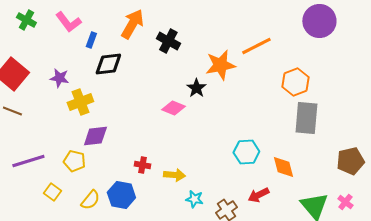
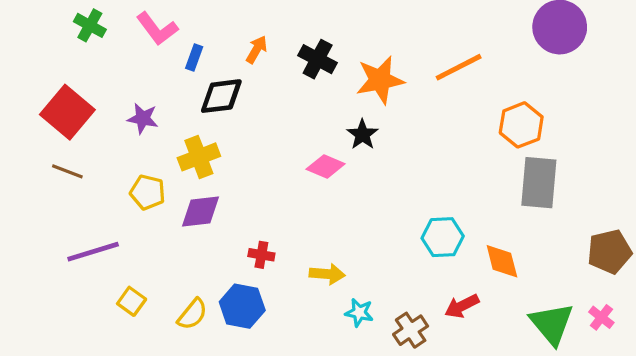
orange arrow: (132, 24) -> (257, 50), moved, size x0.6
orange star: (220, 65) -> (380, 80), moved
yellow cross: (80, 102) -> (199, 157), moved
yellow pentagon: (74, 161) -> (148, 192), moved
red cross: (142, 165) -> (261, 255), moved

